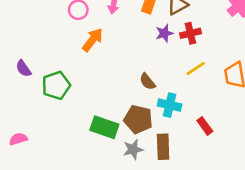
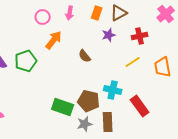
red cross: (190, 33) -> (140, 36), moved
brown semicircle: (147, 82) -> (85, 56), moved
green pentagon: (56, 85) -> (26, 61), moved
red rectangle: (205, 126) -> (140, 106), size x1.5

